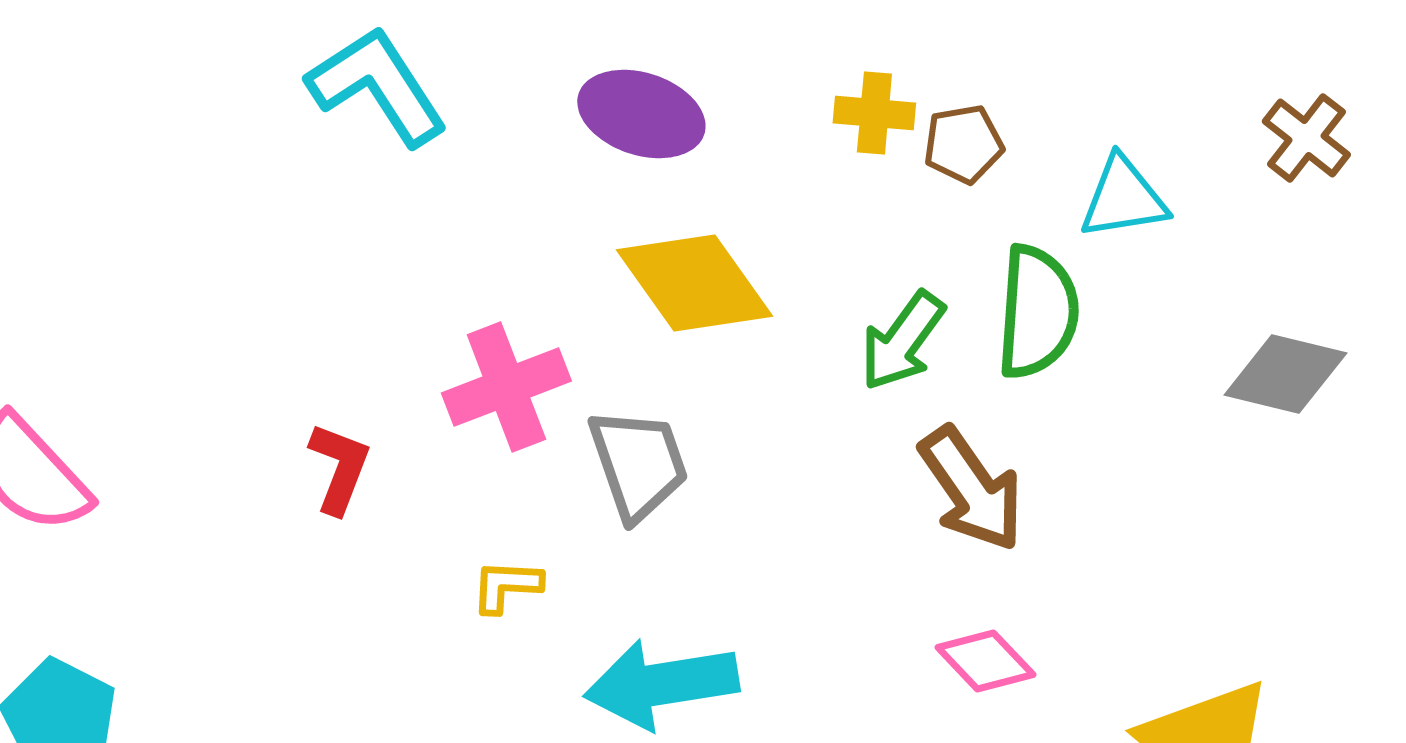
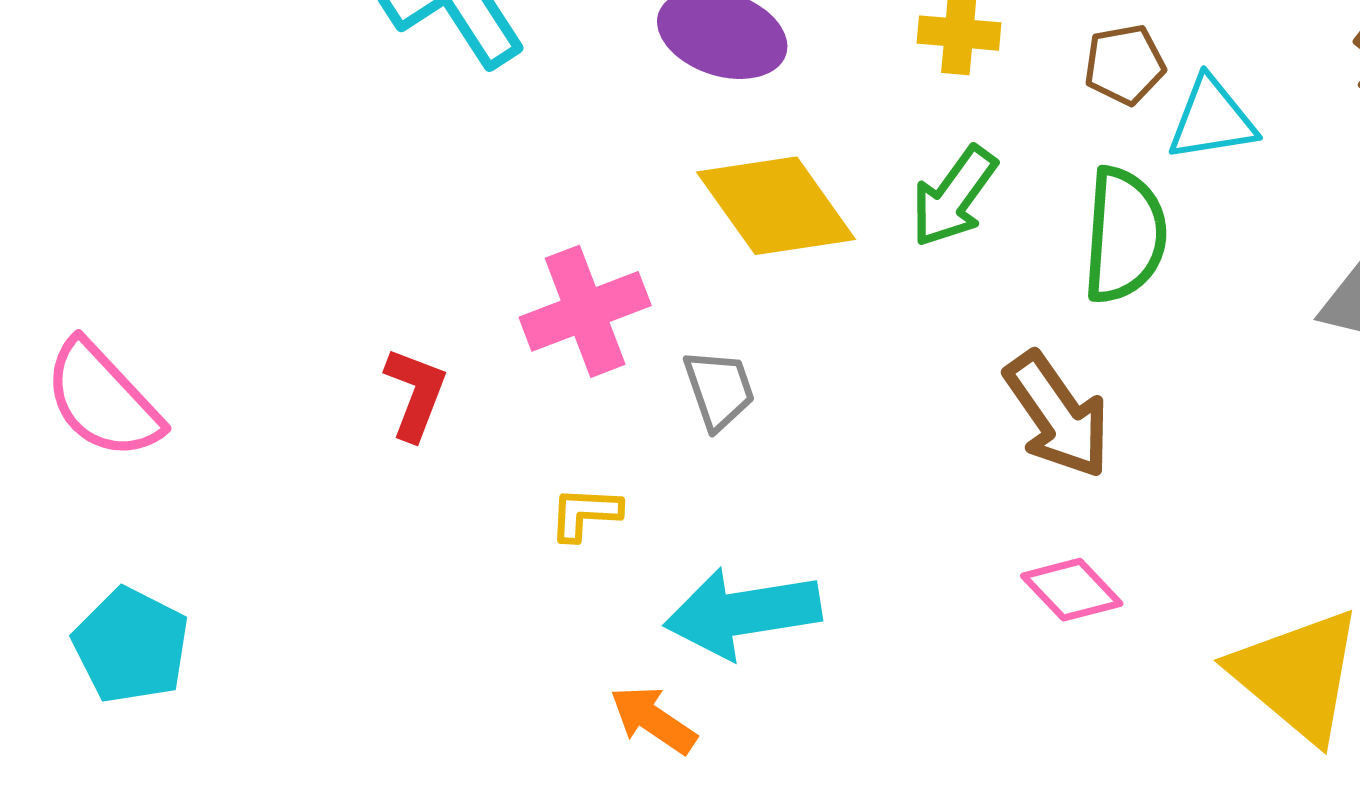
brown pentagon: (963, 144) -> (1124, 65), moved
green arrow: (902, 341) -> (954, 197), moved
gray trapezoid: (638, 464) -> (719, 390), size x0.7

